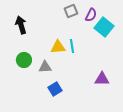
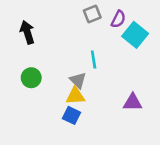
yellow triangle: (58, 47) -> (75, 96), moved
gray triangle: (45, 67) -> (78, 80), moved, turned 48
blue square: (55, 89) -> (71, 115), turned -32

